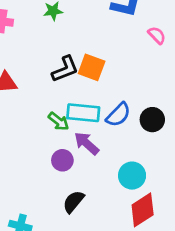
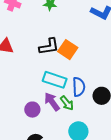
blue semicircle: (118, 115) -> (79, 87), turned -60
green arrow: (59, 121) -> (67, 103), moved

